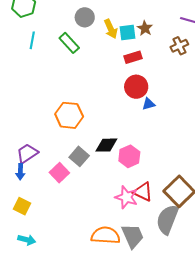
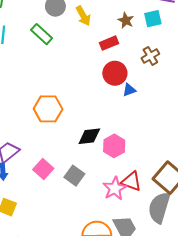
brown star: (145, 28) -> (126, 20), moved
cyan square: (127, 33) -> (153, 19), moved
brown cross: (179, 46) -> (150, 56), moved
gray square: (79, 156) -> (74, 176), moved
pink star: (126, 197) -> (115, 188), turned 30

